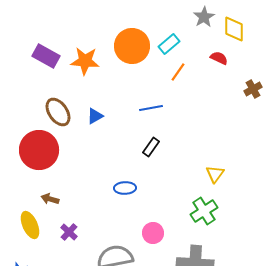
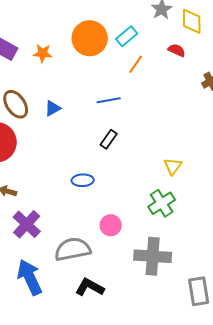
orange star: (85, 61) -> (43, 53), size x0.7
purple cross: (69, 232) -> (27, 224), size x1.6

